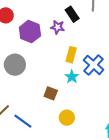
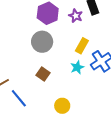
gray circle: (15, 65) -> (42, 42), moved
brown square: (51, 93) -> (43, 74), moved

